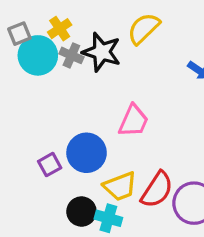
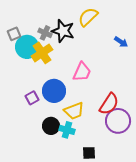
yellow cross: (60, 29) -> (42, 53), moved, size x1.5
gray square: (19, 34) -> (14, 34), moved
cyan circle: (38, 55) -> (27, 47), moved
red semicircle: (157, 190) -> (109, 104), moved

